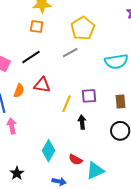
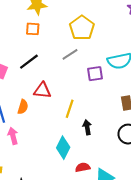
orange semicircle: (19, 91) -> (23, 107), moved
purple square: (89, 96) -> (95, 74), moved
cyan diamond: (49, 151) -> (63, 148), moved
red semicircle: (75, 160) -> (83, 167), turned 144

